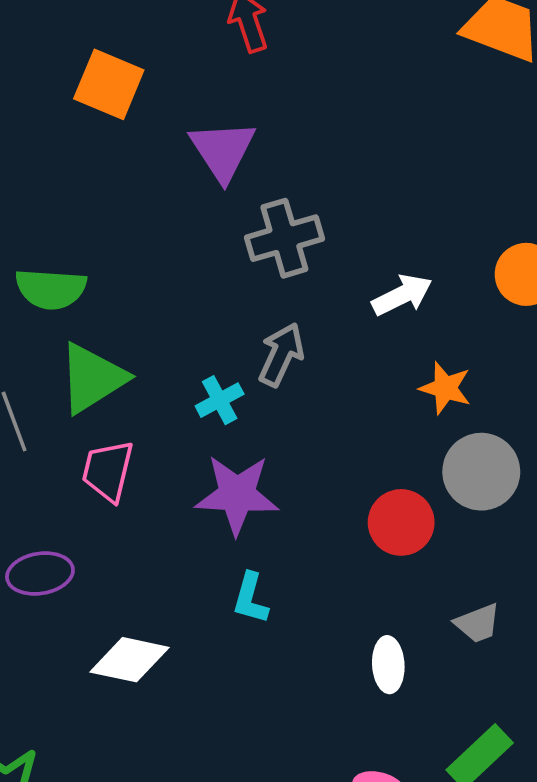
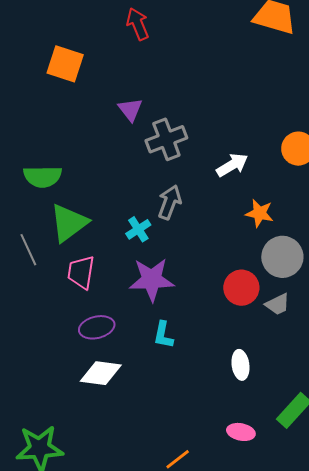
purple triangle: (223, 150) -> (130, 110), moved, size x0.7
purple ellipse: (40, 574) -> (97, 327), moved
gray trapezoid: (478, 623) -> (278, 304), moved

